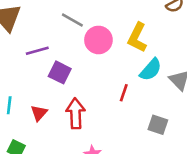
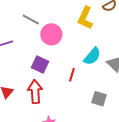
yellow L-shape: (137, 37) -> (85, 18), moved
purple square: (60, 72) -> (40, 65), moved

